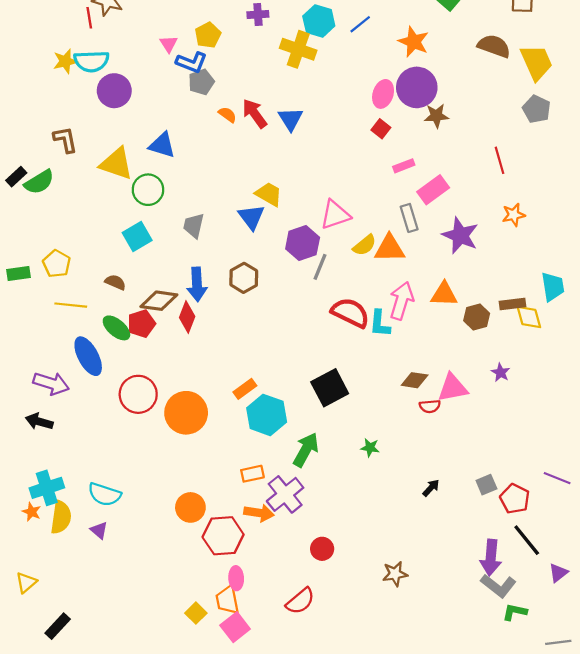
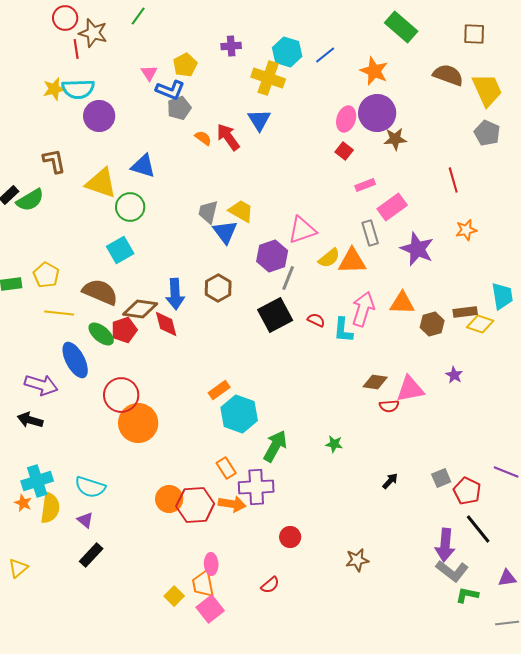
blue triangle: (291, 119) -> (259, 120), moved
gray trapezoid: (194, 226) -> (208, 212), moved
brown semicircle: (115, 282) -> (100, 292), size x1.8
red semicircle: (350, 313) -> (316, 320), size x0.5
red diamond: (187, 317) -> (166, 324), turned -36
yellow diamond: (529, 317) -> (480, 324), turned -56
black square: (330, 388) -> (275, 315), moved
orange circle: (186, 413) -> (138, 423), moved
orange rectangle: (252, 474) -> (226, 468), turned 70
purple cross: (285, 494) -> (256, 487), turned 36
red hexagon: (223, 536) -> (195, 505), moved
purple triangle: (558, 573) -> (507, 578), moved, turned 30
red semicircle: (300, 601) -> (270, 585), size x0.7
black rectangle: (58, 626) -> (91, 555), moved

